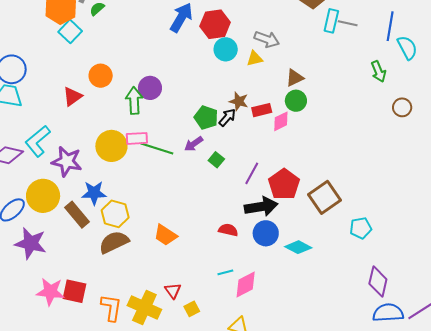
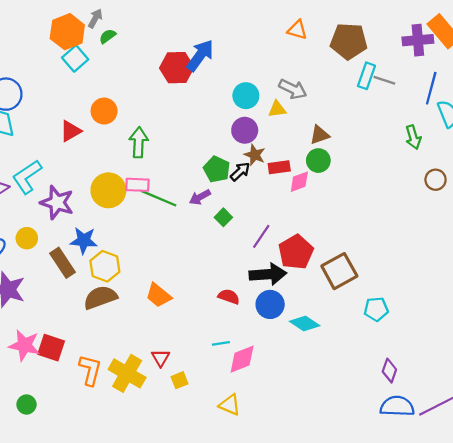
red hexagon: (215, 24) -> (177, 68), moved
purple circle: (150, 88) -> (245, 130), moved
yellow circle: (43, 196) -> (27, 238), size x0.6
purple diamond: (378, 282) -> (389, 371), size x0.7

